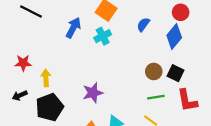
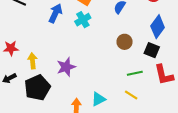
blue diamond: (174, 37) -> (158, 27), moved
brown circle: (154, 71) -> (125, 42), moved
purple star: (93, 93) -> (66, 67), moved

